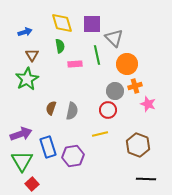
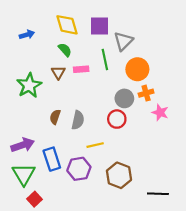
gray triangle: (114, 38) -> (123, 41), turned 30
green semicircle: (60, 46) -> (65, 50), turned -32
brown triangle: (32, 55) -> (58, 72), moved
yellow line: (100, 134) -> (95, 145), moved
brown hexagon: (138, 145) -> (119, 175), moved

